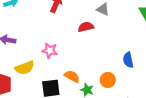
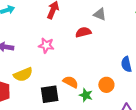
pink star: (50, 51) -> (46, 45), moved

